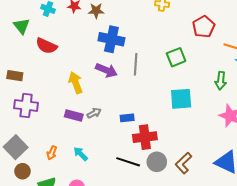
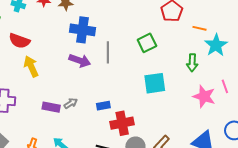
yellow arrow: (76, 83) -> (31, 66), moved

